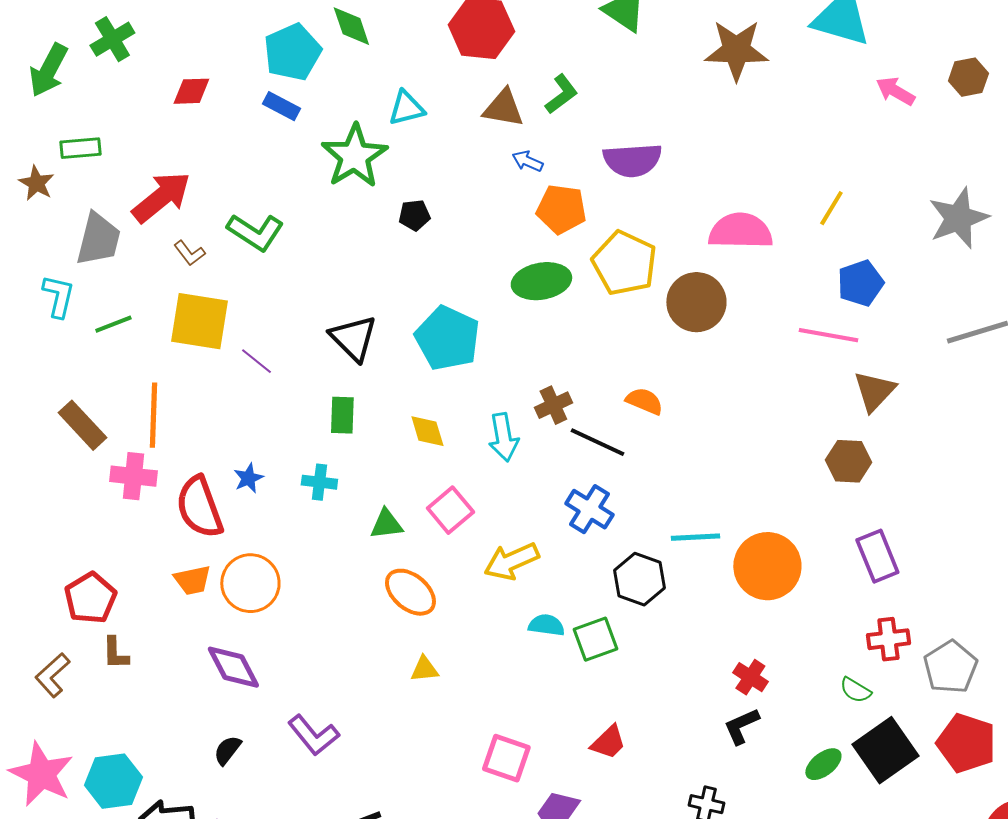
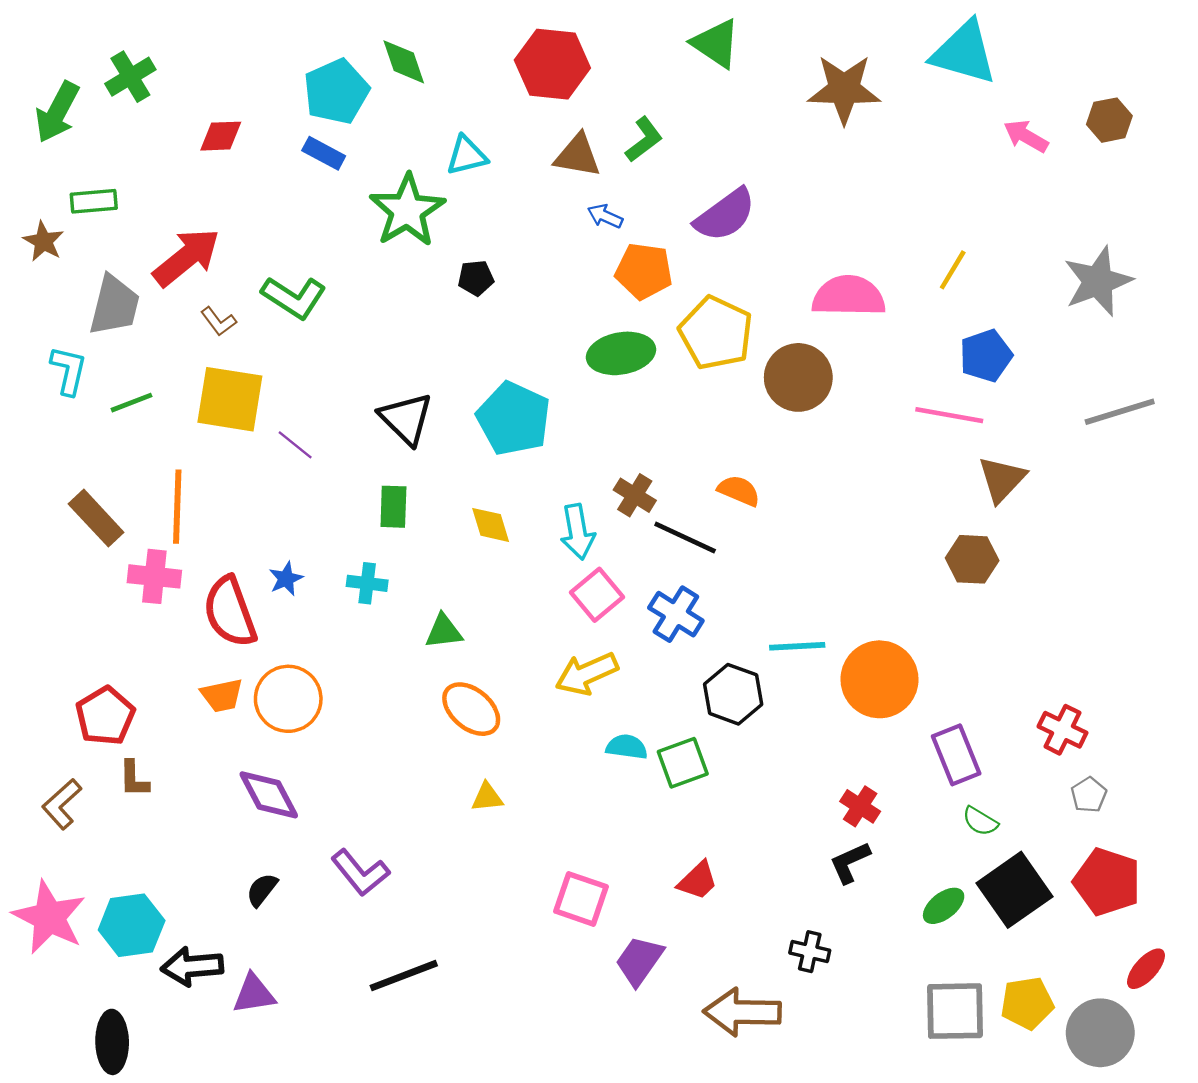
purple semicircle: (632, 160) -> (725, 215), turned -32
brown cross: (553, 405) -> (635, 495), turned -33
pink square: (450, 510) -> (597, 595), moved
purple rectangle: (877, 556) -> (956, 755), moved
red cross: (888, 639) -> (1062, 730), moved, turned 33
gray pentagon: (950, 667) -> (1089, 795), size x0.6

